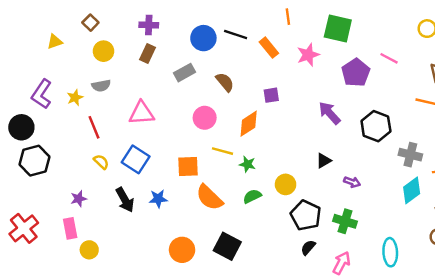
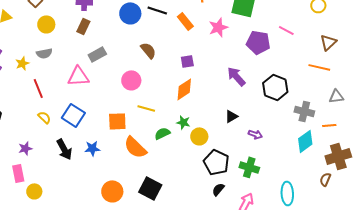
gray rectangle: (184, 73) -> (97, 54), moved
purple pentagon: (356, 73) -> (258, 42), turned -30
orange diamond: (249, 124) -> (184, 89), moved
green star: (247, 164) -> (183, 122), moved
green semicircle: (252, 196) -> (162, 133), moved

